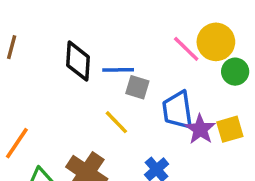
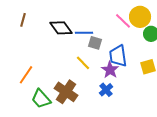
black diamond: (78, 61) -> (61, 28), turned -40
purple star: (200, 129) -> (110, 70), moved

